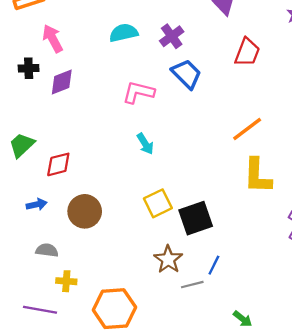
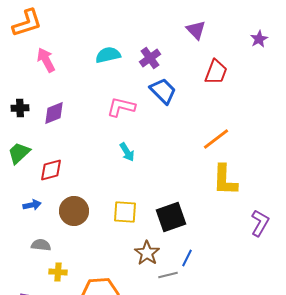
black cross: (29, 68) -> (20, 108), moved
purple diamond: (62, 82) -> (54, 113), moved
yellow square: (158, 203) -> (125, 212), moved, turned 30

